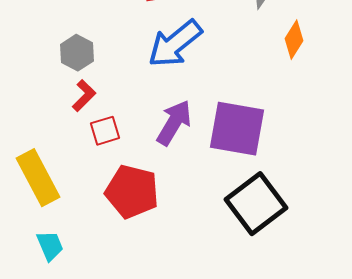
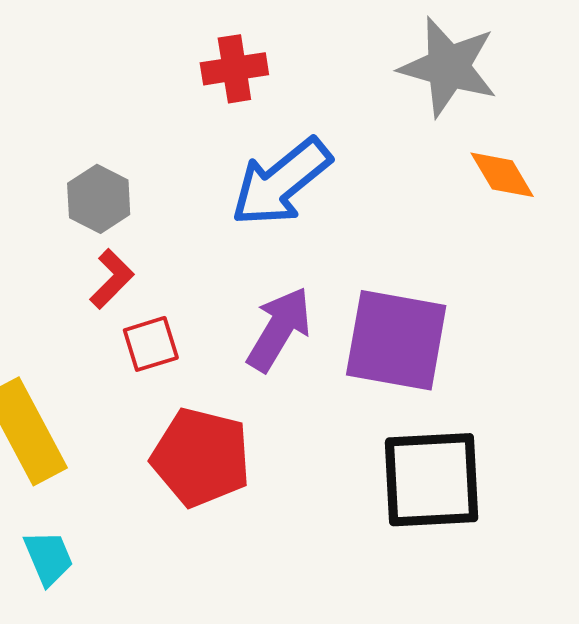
orange diamond: (294, 40) -> (502, 175), turned -63
black square: (256, 204) -> (432, 480), turned 34

